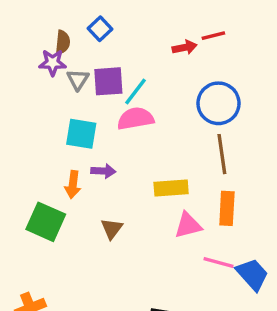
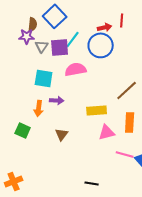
blue square: (100, 29) -> (55, 16), size x1.6
red line: (213, 36) -> (122, 20), turned -72
cyan line: (135, 91) -> (73, 39), moved
blue circle: (218, 103) -> (101, 45), moved
brown line: (222, 154) -> (127, 90), turned 55
green square: (46, 222) -> (23, 130), size x0.7

